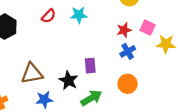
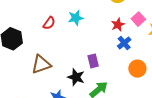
pink square: (148, 28) -> (138, 19), turned 32
brown triangle: (32, 73) -> (41, 64), moved
orange circle: (128, 84) -> (137, 69), moved

